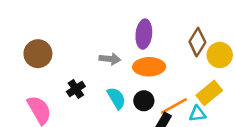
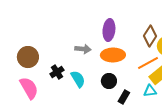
brown circle: (38, 54) -> (28, 57), moved
cyan semicircle: (116, 98) -> (78, 79), moved
orange line: (174, 106) -> (148, 63), moved

